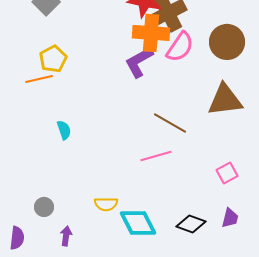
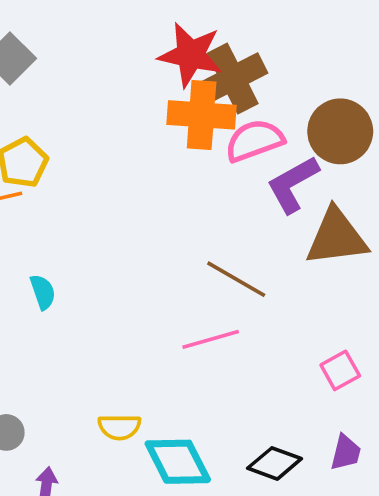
pink semicircle: (180, 47) -> (254, 141), turned -144
purple L-shape: (139, 62) -> (293, 184), moved

